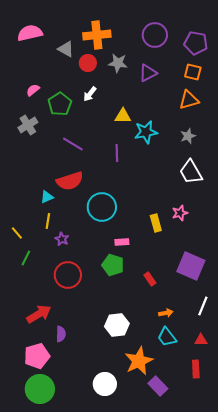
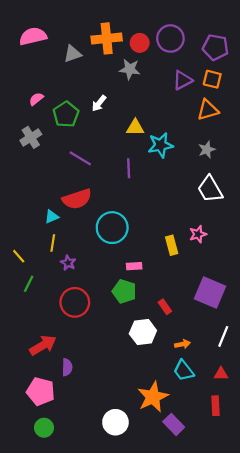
gray triangle: (66, 49) -> (73, 54), turned -48
red circle: (88, 63) -> (140, 43), moved
purple triangle: (148, 73) -> (183, 80), moved
white hexagon: (117, 325) -> (143, 332), moved
pink pentagon: (37, 356) -> (41, 391), turned 30
green circle: (40, 389) -> (44, 428), size x0.6

